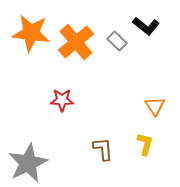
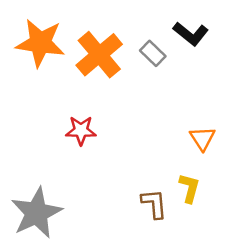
brown L-shape: (103, 149) -> (154, 204), moved

